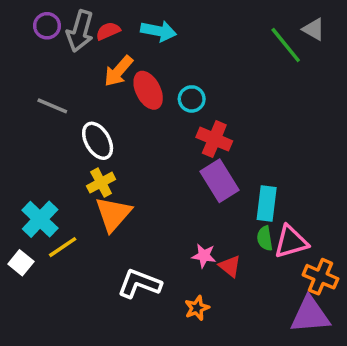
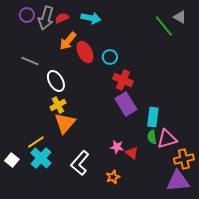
cyan cross: (40, 219) -> (41, 158), moved
white square: (21, 263) -> (12, 160), moved
orange cross: (321, 277) -> (184, 159), turned -36
white L-shape: (139, 284) -> (80, 163), turned -70

